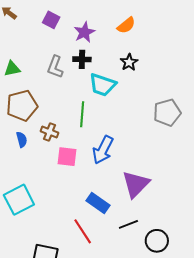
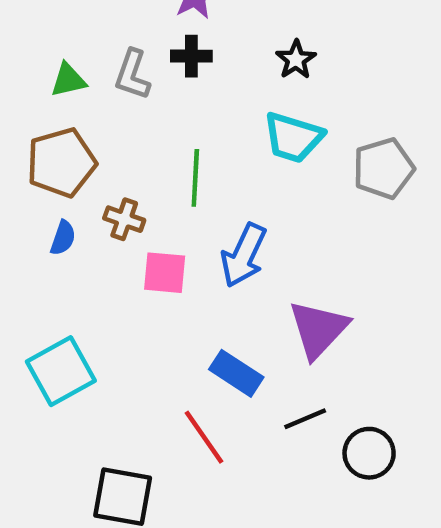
green triangle: (12, 69) -> (68, 80), moved
cyan trapezoid: (103, 85) -> (293, 137), moved
blue semicircle: (22, 140) -> (63, 238), turned 35

